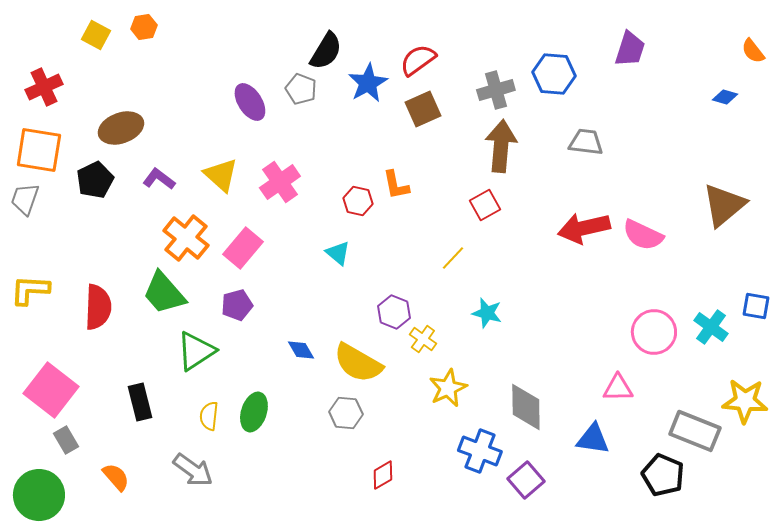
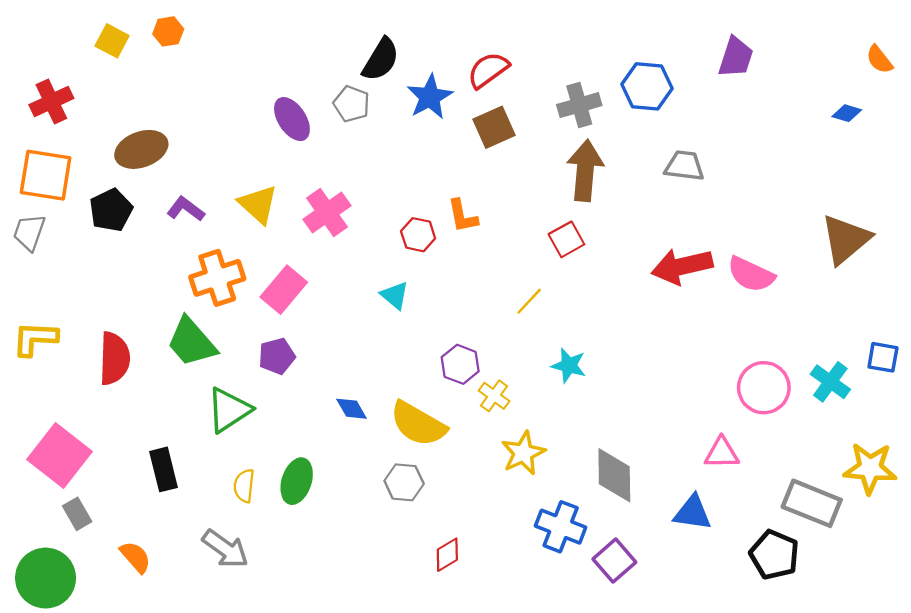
orange cross: (186, 238) -> (217, 278), turned 33

